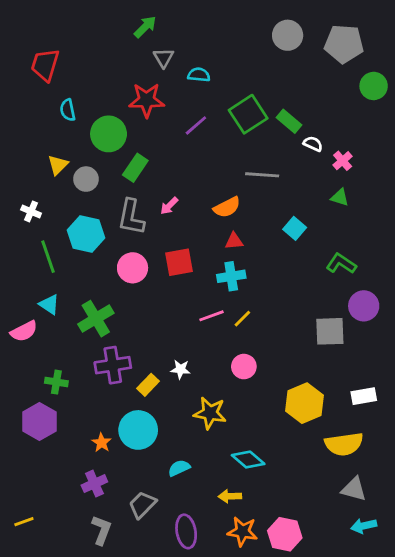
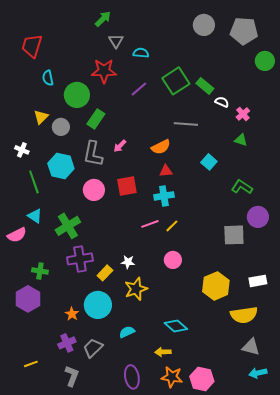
yellow star: (210, 413) -> (136, 289), moved, turned -30
gray trapezoid: (142, 505) -> (93, 348), moved
yellow line: (24, 522) -> (31, 364), moved

